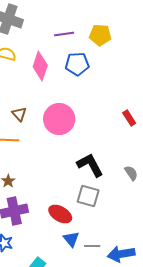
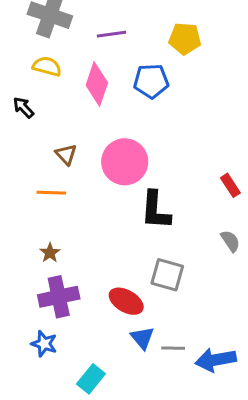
purple line: (64, 34) -> (112, 34), moved
red rectangle: (129, 118) -> (230, 185), moved
black L-shape: (90, 165) -> (156, 210), moved, turned -148

